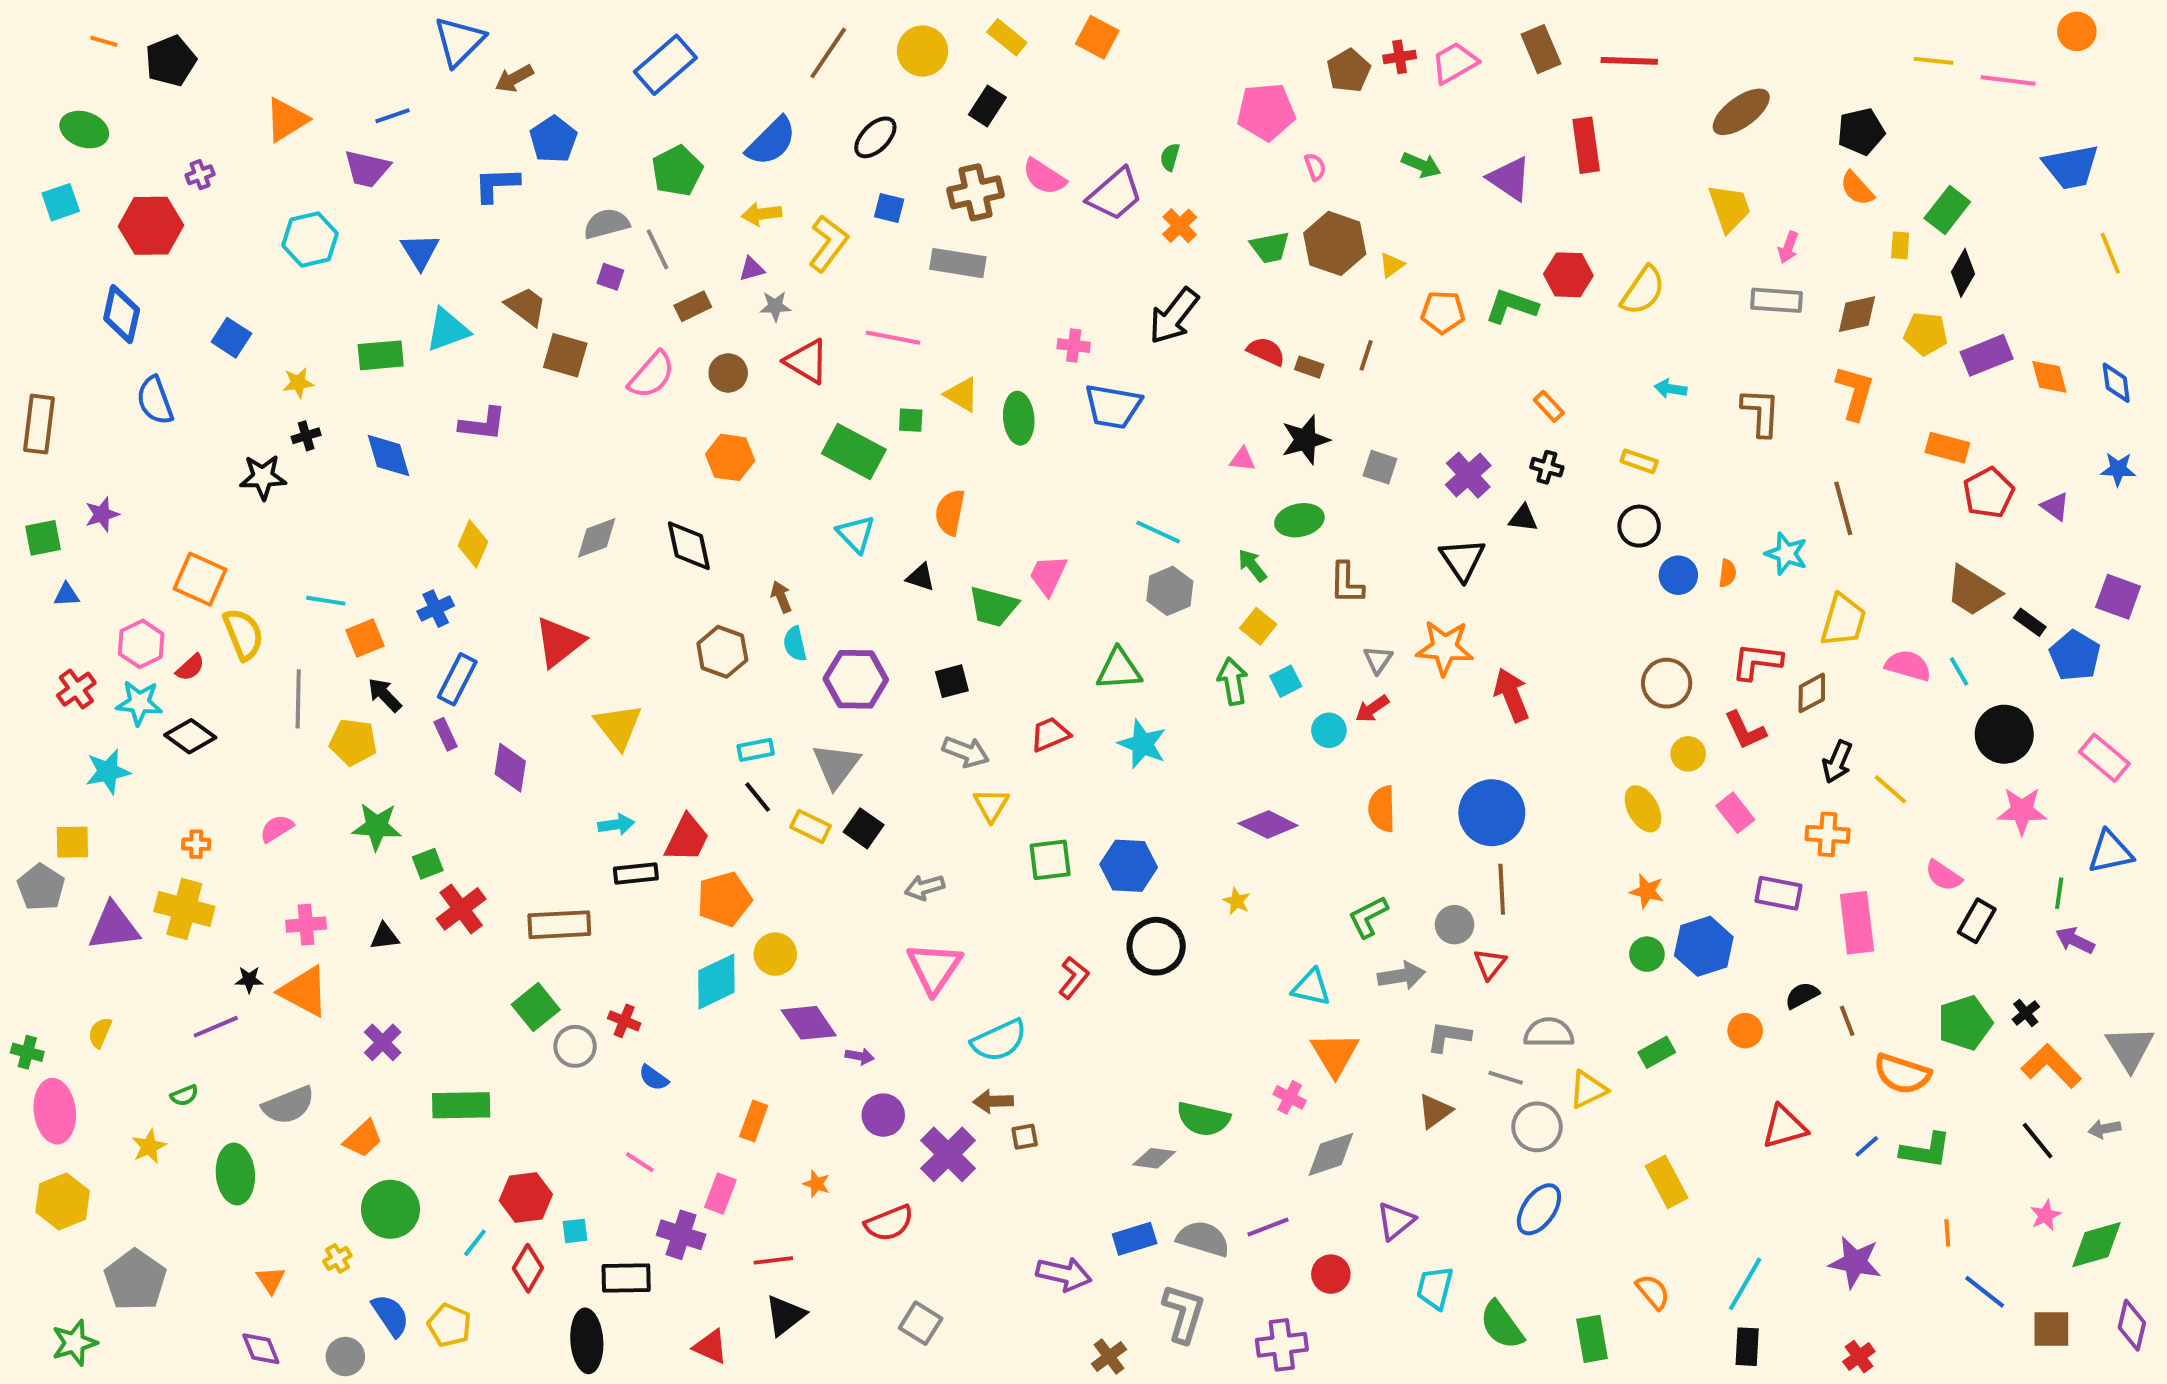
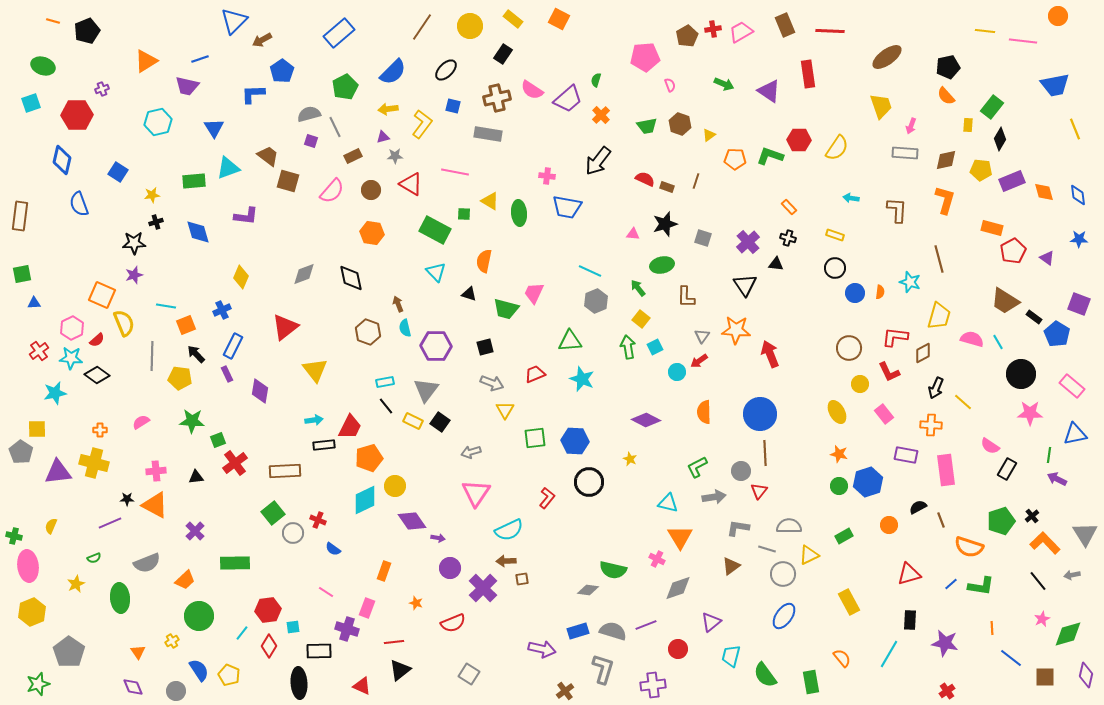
brown hexagon: (1335, 243) -> (680, 124), size x0.7
purple star: (102, 514) -> (134, 275), moved
black rectangle: (1747, 1347) -> (910, 620), moved

